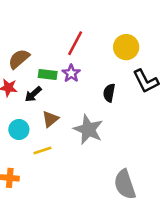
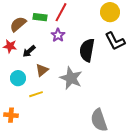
yellow circle: (126, 47) -> (110, 12), moved
green rectangle: (48, 75) -> (40, 17), moved
black semicircle: (109, 93) -> (87, 50), size x1.6

